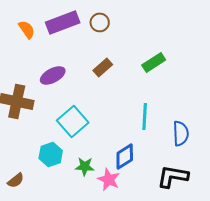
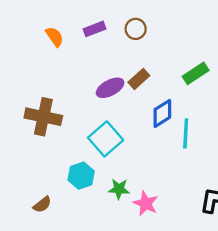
purple rectangle: (63, 22) -> (94, 29), size x0.6
purple ellipse: (53, 75) -> (110, 88), moved
blue diamond: (125, 156) -> (162, 113), moved

